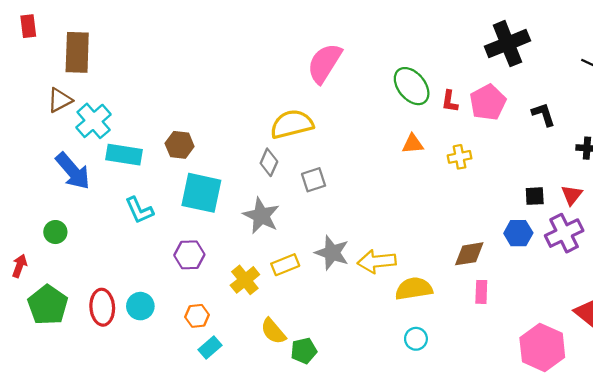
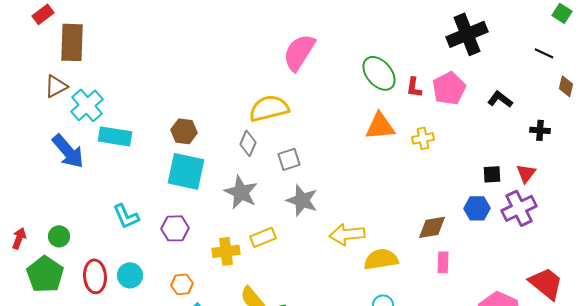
red rectangle: (28, 26) -> (43, 14), moved, turned 60
black L-shape: (543, 114) -> (500, 99), turned -35
orange triangle: (413, 144) -> (380, 126), size x1.5
brown hexagon: (180, 145) -> (184, 131), moved
cyan L-shape: (139, 210) -> (126, 216), moved
green circle: (55, 232) -> (59, 236), moved
gray star: (332, 253) -> (302, 200), moved
yellow cross: (245, 280) -> (226, 251), turned 32

